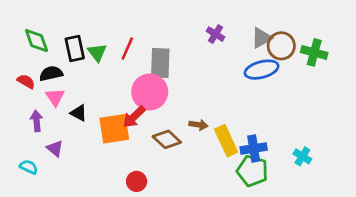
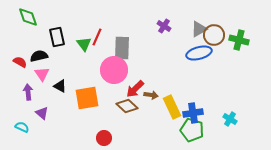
green diamond: (37, 41) -> (28, 17), moved
green triangle: (97, 52) -> (84, 44), moved
red arrow: (134, 117) -> (135, 89), moved

